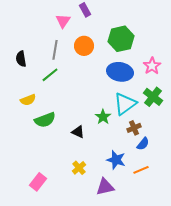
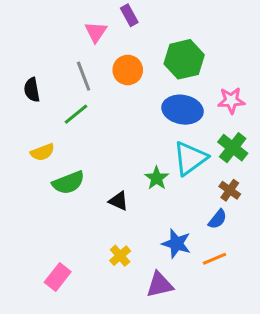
gray line: (55, 50) -> (84, 76), turned -30
pink star: (152, 66) -> (231, 100), turned 30
brown cross: (134, 128) -> (230, 190), moved, turned -32

